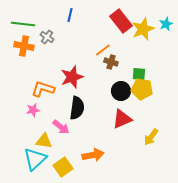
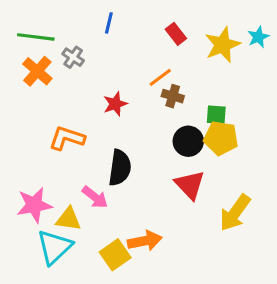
red rectangle: (121, 21) -> (176, 34), moved, size x0.6
orange cross: (24, 46) -> (37, 71), turned 30
red star: (72, 77) -> (115, 104), moved, size x0.7
pink star: (33, 110) -> (34, 205), moved, size x1.6
red triangle: (122, 119) -> (190, 185), turned -50
yellow arrow: (151, 137) -> (235, 213), size x1.4
yellow square: (63, 167) -> (115, 255), moved

